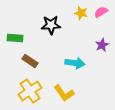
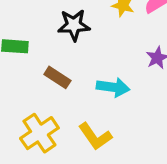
brown rectangle: (30, 61) -> (57, 77), moved

